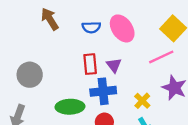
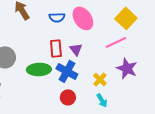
blue cross: (103, 91) -> (67, 71), turned 35
green ellipse: (70, 107) -> (39, 69), moved

